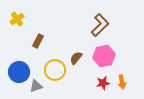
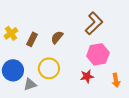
yellow cross: (17, 19) -> (11, 33), moved
brown semicircle: (76, 58) -> (57, 37), moved
red star: (103, 83) -> (87, 76), moved

